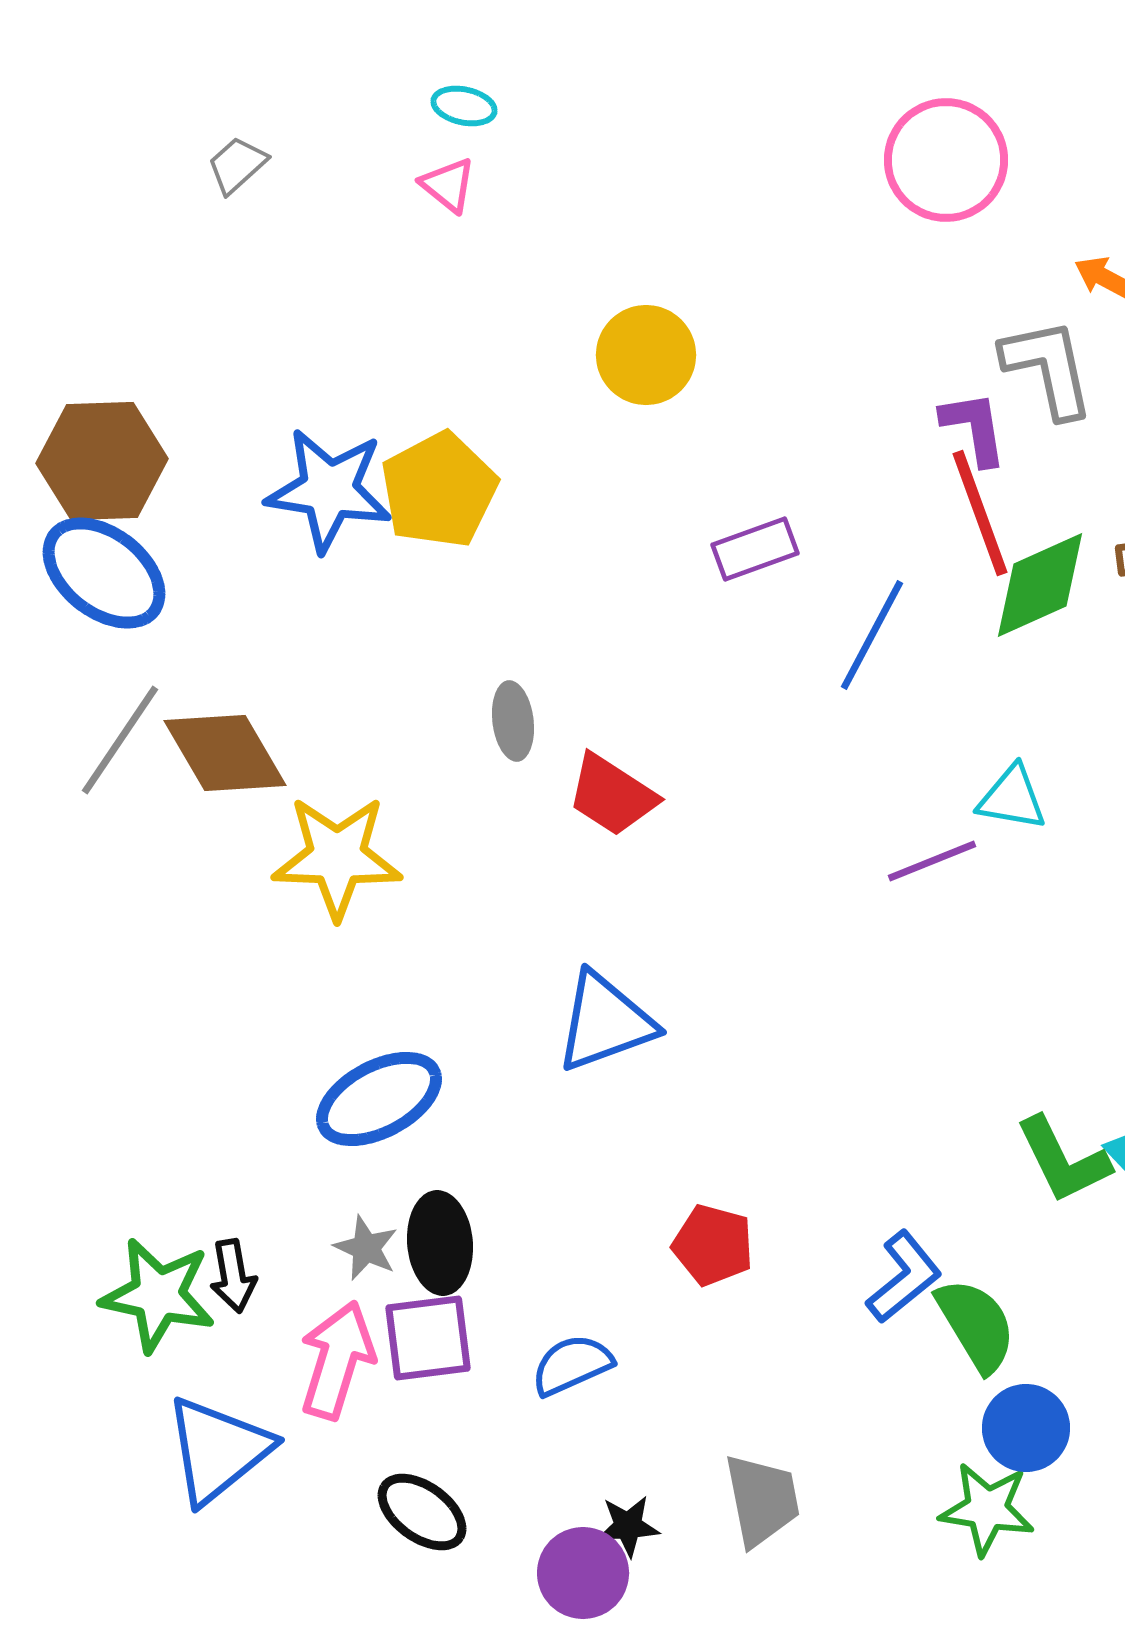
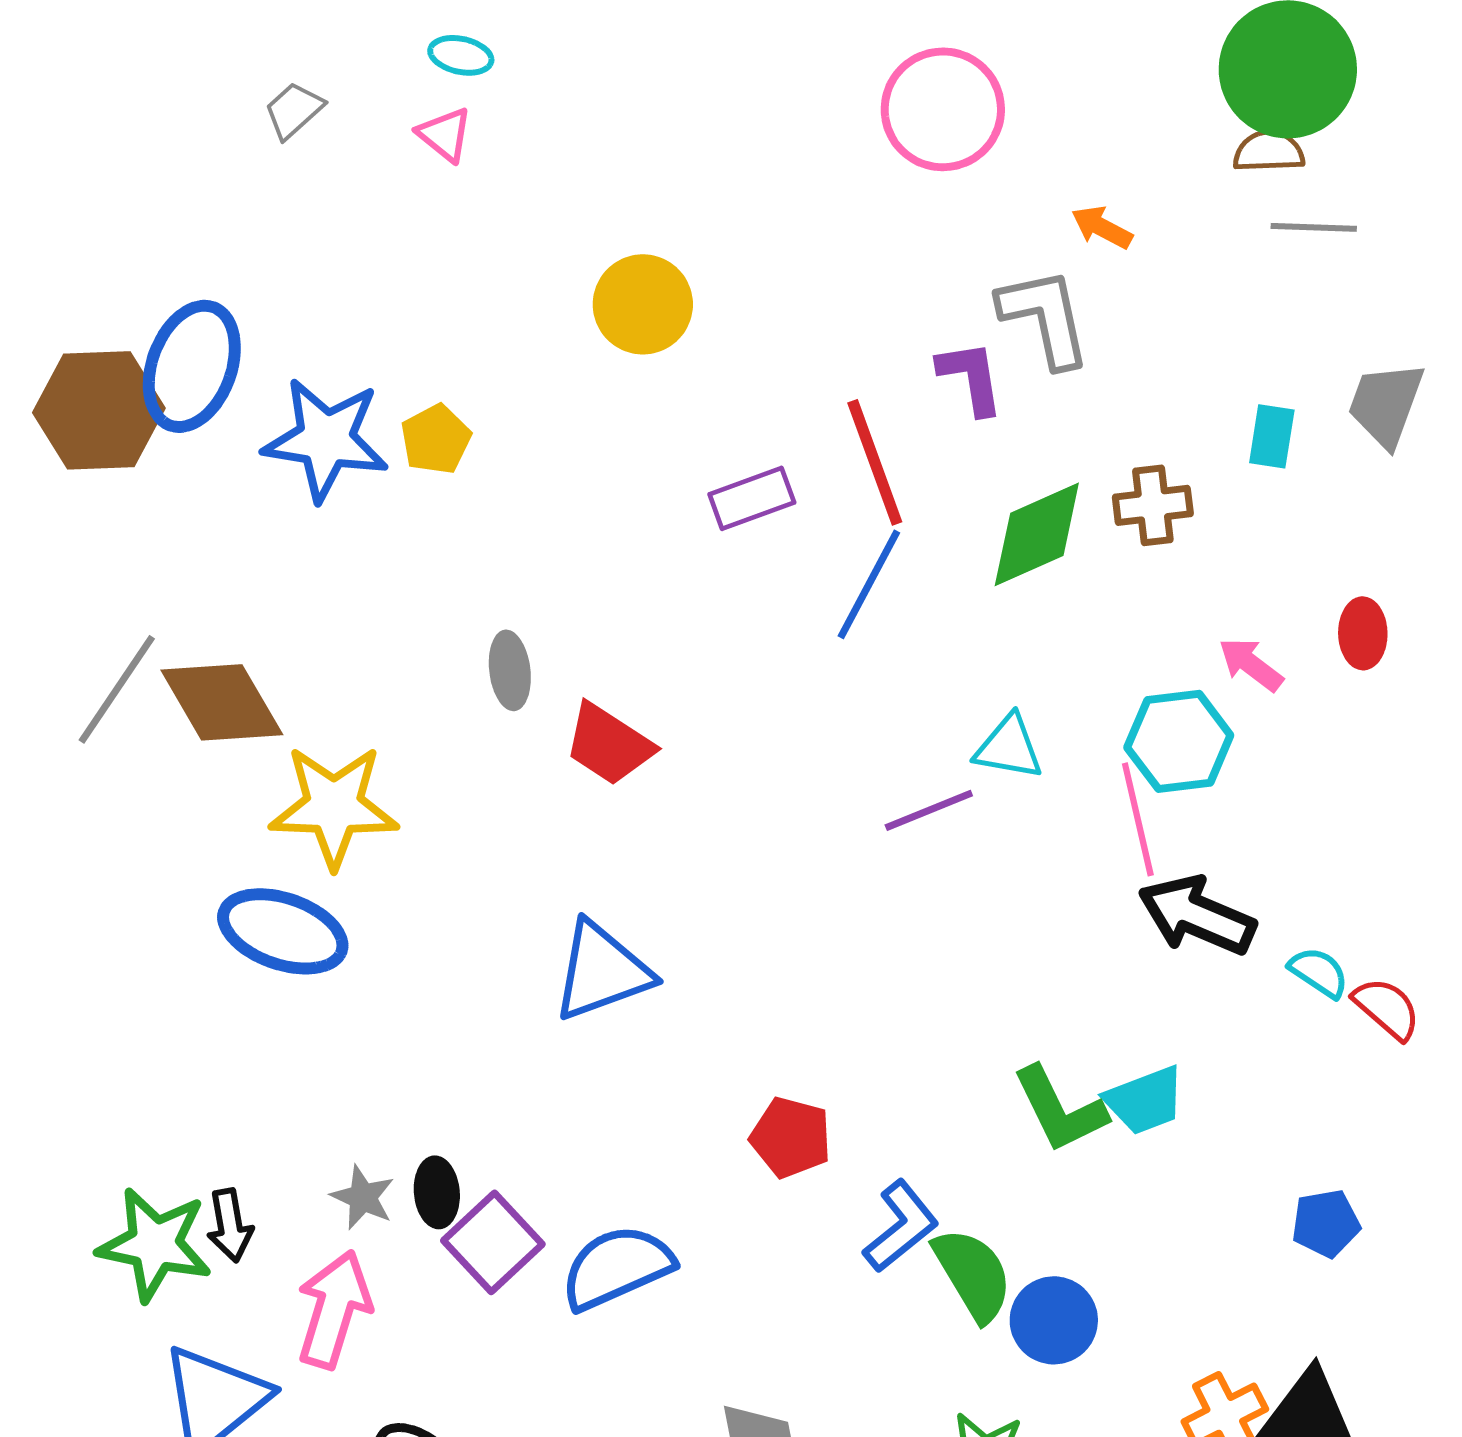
gray trapezoid: (237, 165) -> (294, 110), moved
yellow pentagon: (439, 490) -> (436, 439), size x0.6
red line: (980, 513) -> (875, 462), moved
blue ellipse: (104, 573) -> (192, 366), moved, turned 72
blue ellipse: (379, 1099) -> (283, 931), moved, turned 47
black ellipse: (440, 1243) -> (437, 1192), size x0.7
red pentagon: (713, 1245) -> (791, 1137), moved
purple square: (428, 1338) -> (493, 1242), moved, turned -36
blue semicircle: (572, 1365) -> (617, 1267), moved, size x1.4
blue circle: (1026, 1428) -> (1054, 1320), moved

